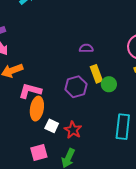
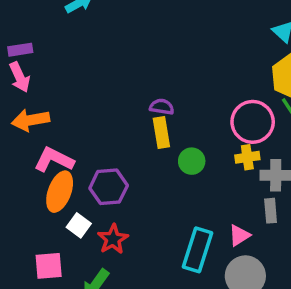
yellow rectangle: (96, 74) -> (161, 133), moved
green circle: (109, 84) -> (192, 161), moved
purple hexagon: (76, 87) -> (109, 187), moved

